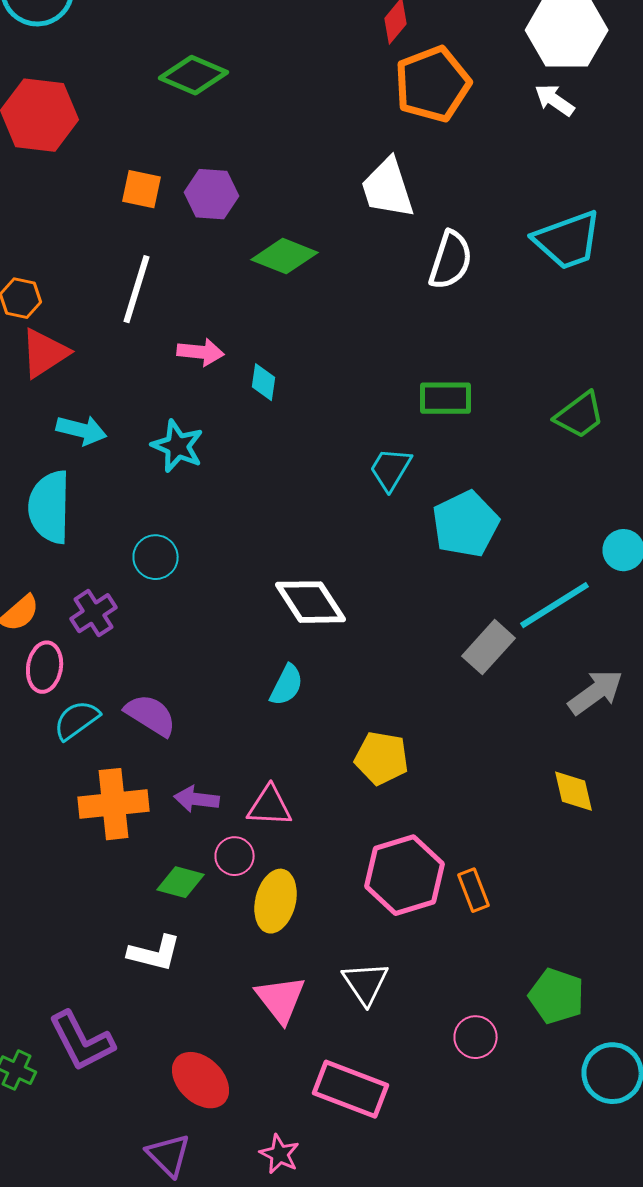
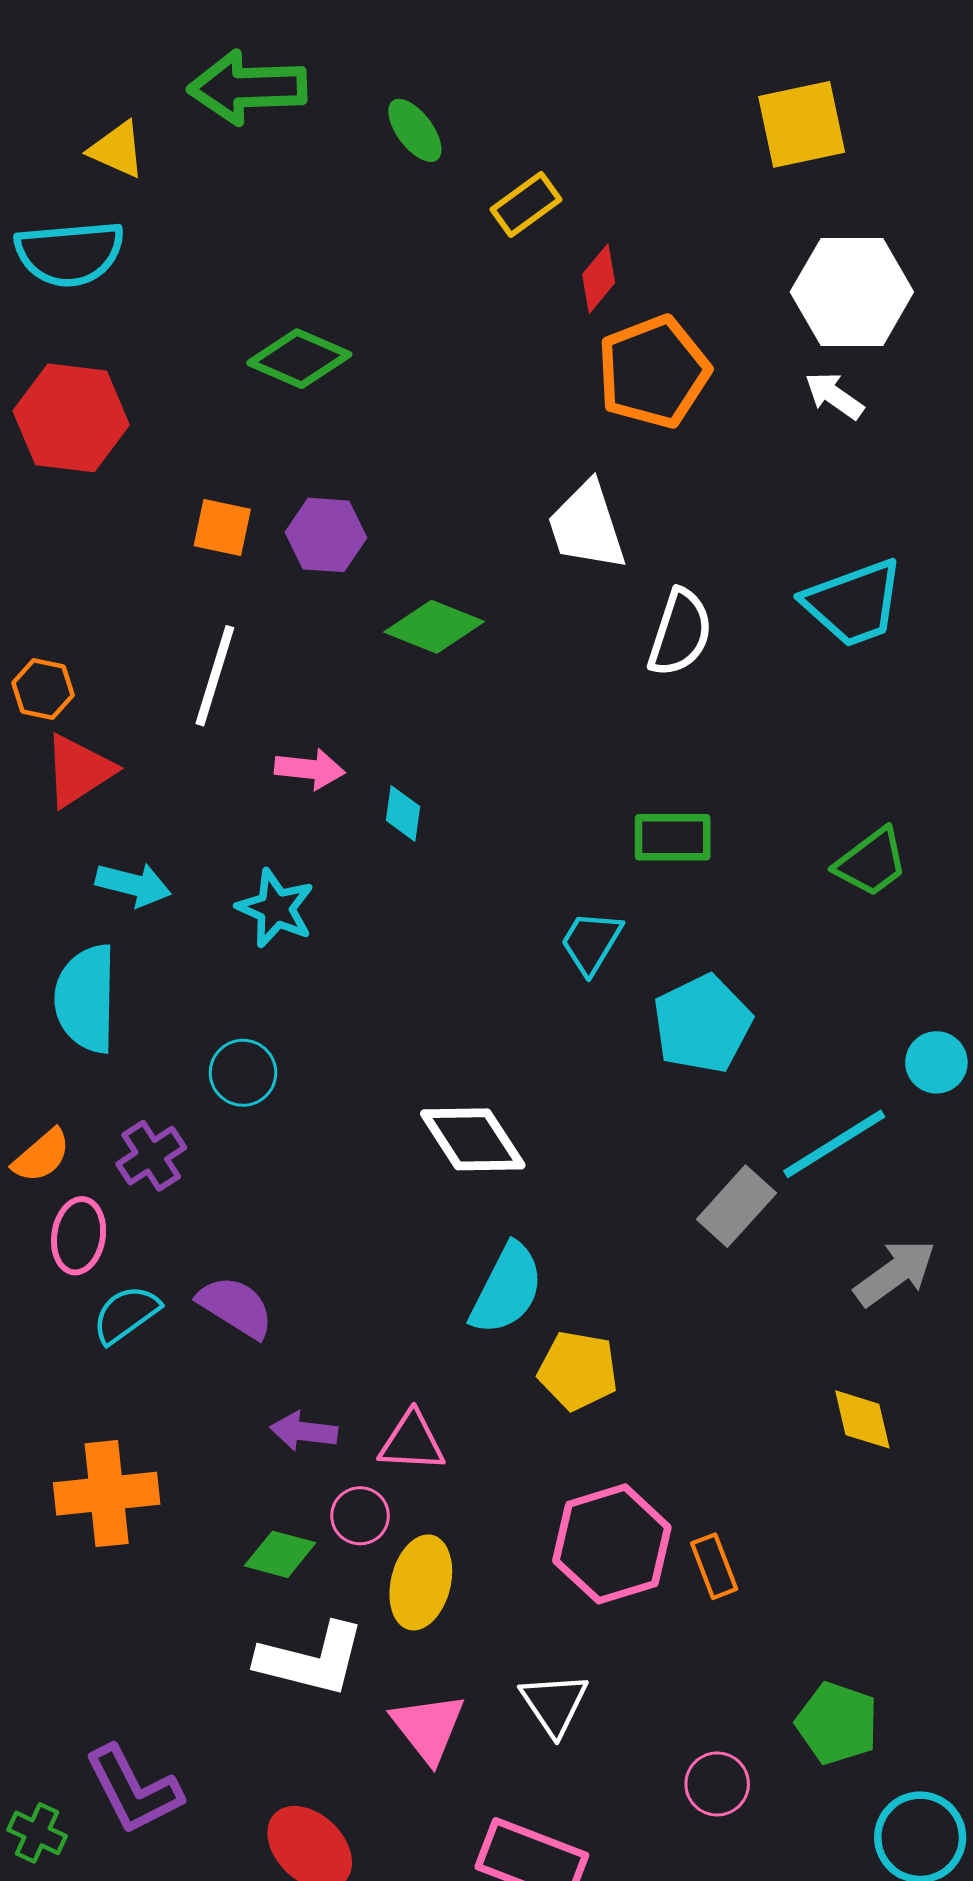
cyan semicircle: (287, 685) -> (507, 1289), moved, size x1.5
orange cross: (114, 804) -> (107, 1494), moved
white L-shape: (155, 953) -> (311, 1660), moved, size x1.4

